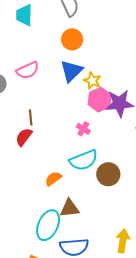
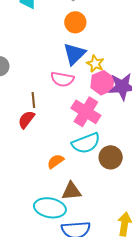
pink semicircle: (28, 70) -> (62, 79), moved, turned 35
pink cross: (83, 129) -> (86, 112), size x2.0
cyan ellipse: (48, 225) -> (50, 208), turned 76

